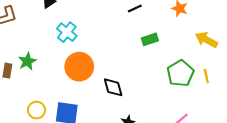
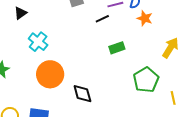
yellow arrow: (206, 40) -> (170, 48), turned 95
yellow line: (206, 76) -> (173, 98), moved

